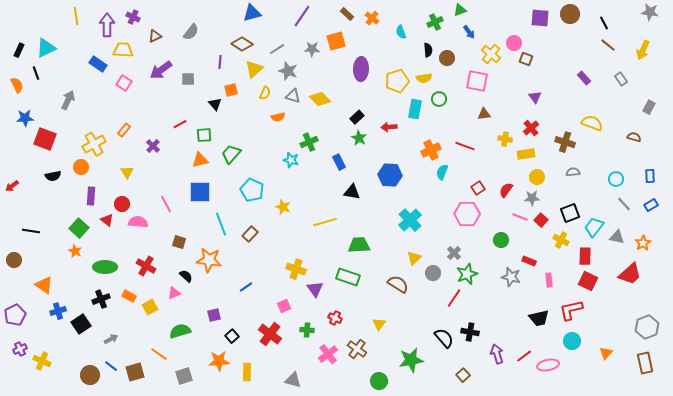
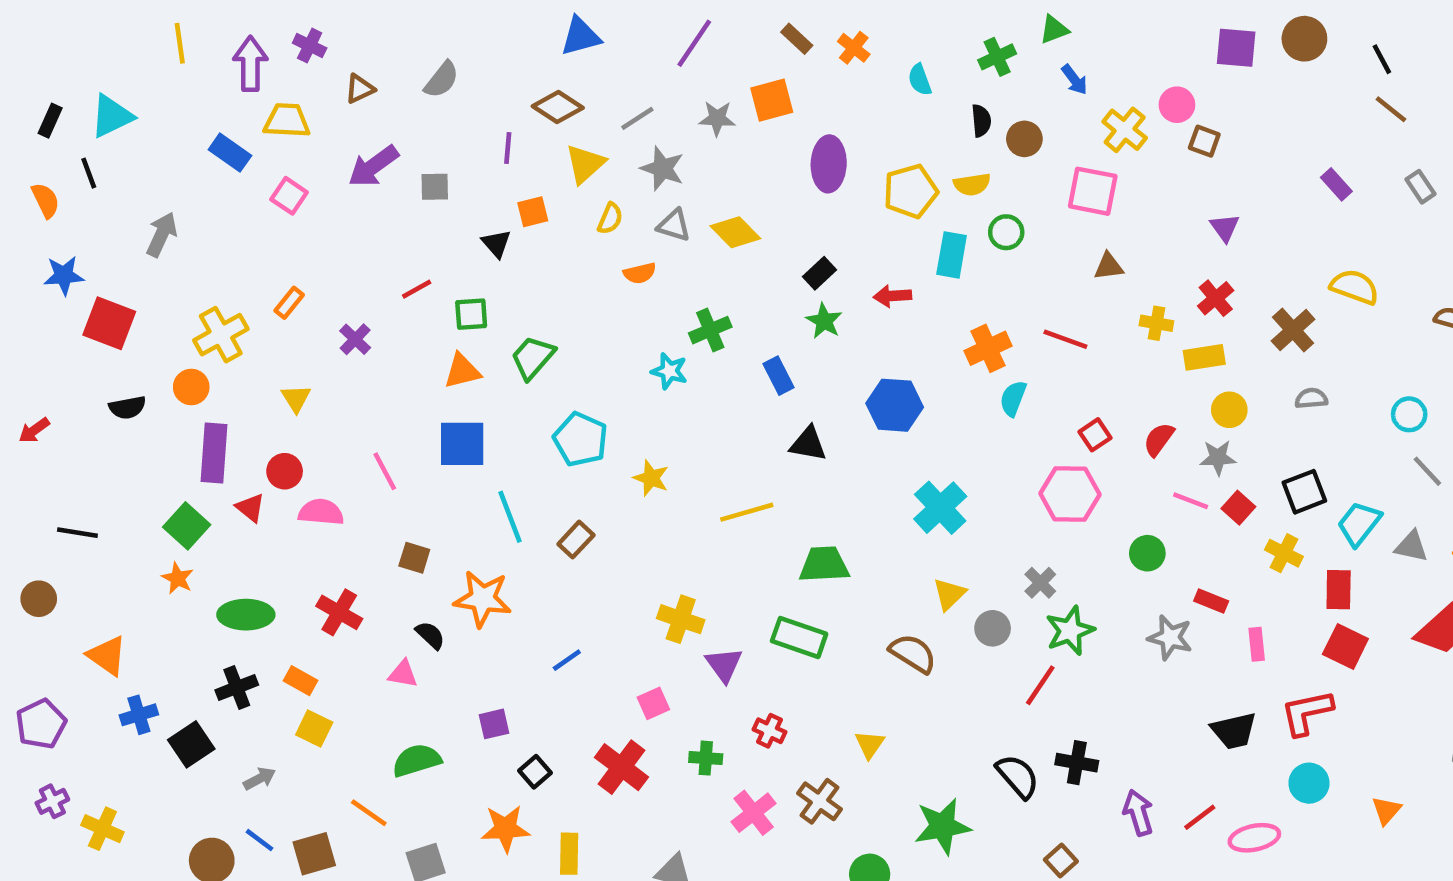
brown cross: (565, 142) -> (1293, 330), turned 30
purple rectangle: (91, 196) -> (214, 453), size x1.4
pink triangle: (174, 293) -> (403, 674), turned 32
yellow square: (150, 307) -> (314, 728), moved, turned -35

